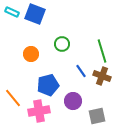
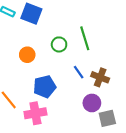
green line: (102, 51) -> (85, 38), moved
purple circle: (73, 101) -> (92, 103), moved
gray square: (97, 116) -> (107, 118), moved

